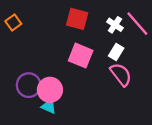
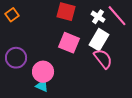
white rectangle: (116, 52) -> (99, 40), size x1.5
purple circle: (29, 85) -> (16, 58), moved

